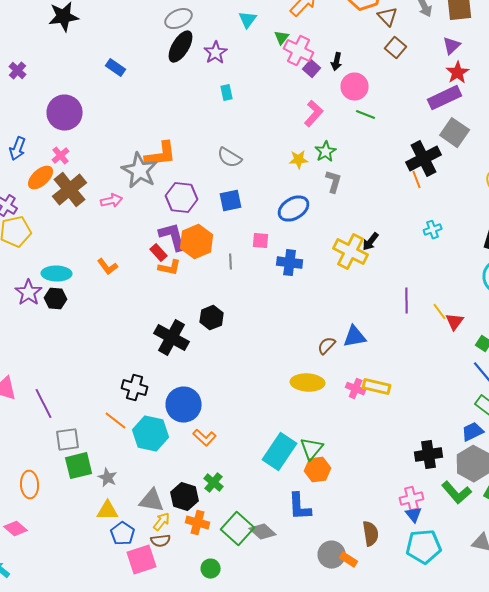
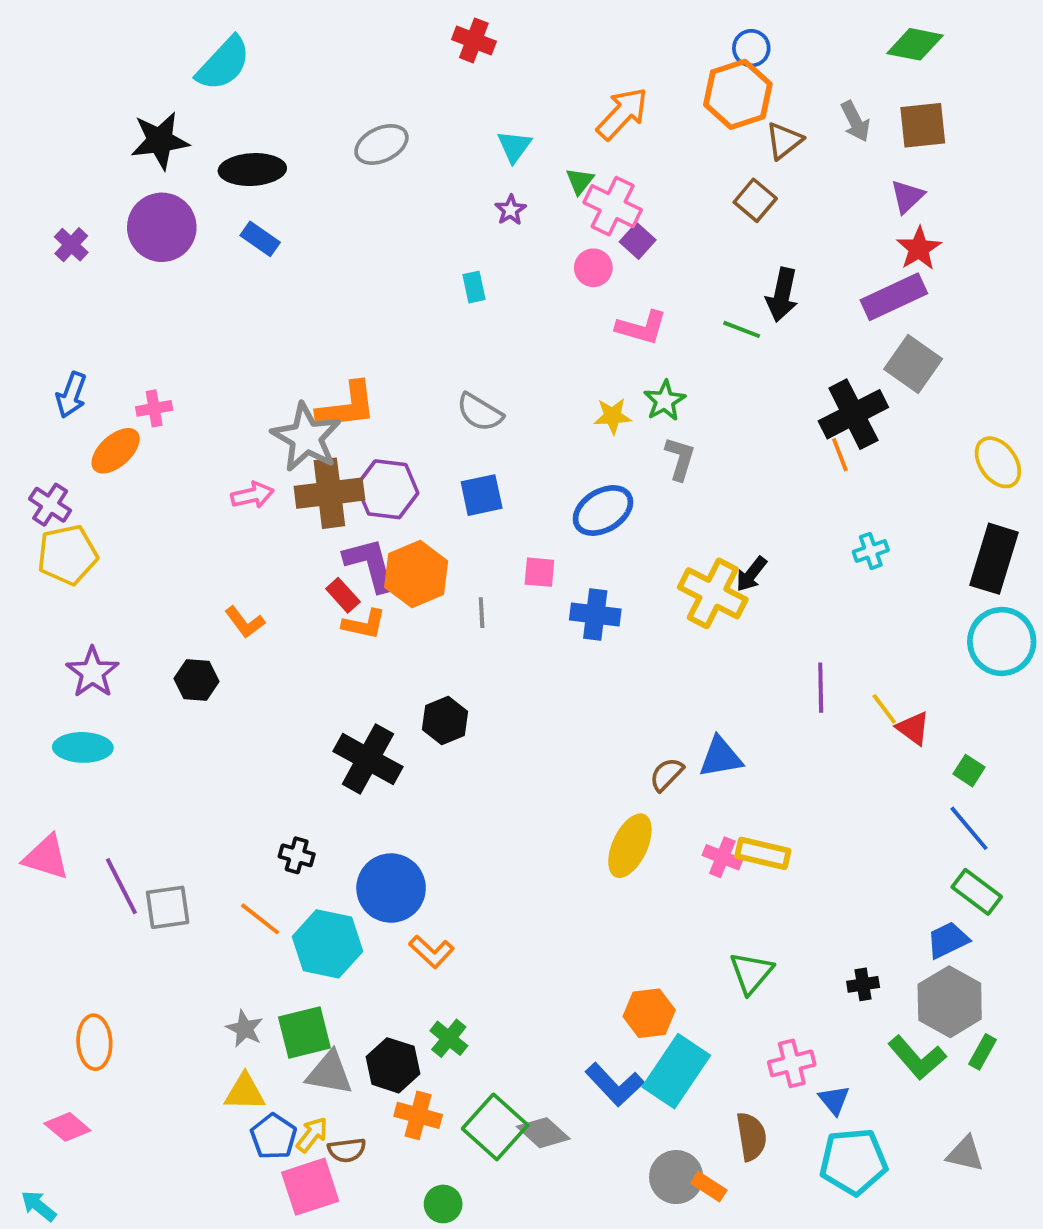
brown triangle: (388, 17) -> (784, 141), turned 35
black ellipse: (181, 47) -> (252, 170), moved, turned 56
brown square: (396, 48) -> (755, 200), moved
purple star: (216, 53) -> (511, 210), moved, size x0.7
black arrow: (337, 62) -> (782, 295), moved, size x1.5
pink circle: (355, 87) -> (593, 268), moved, size x0.7
purple circle: (65, 113) -> (162, 227), moved
pink L-shape: (314, 114) -> (641, 327), turned 64
pink cross: (61, 156) -> (154, 408), turned 30
brown cross: (70, 190) -> (329, 493), moved, turned 32
cyan ellipse: (57, 274) -> (83, 747), moved
black hexagon: (56, 299) -> (196, 680), moved
red triangle: (455, 322) -> (913, 728), turned -30
yellow ellipse: (308, 383) -> (630, 846), turned -68
black cross: (135, 388) -> (297, 855), size x0.7
gray square: (68, 440) -> (168, 907), moved
green triangle: (312, 449) -> (751, 973), moved
cyan rectangle: (280, 452) -> (676, 1071), moved
black cross: (429, 455) -> (863, 984), size x0.6
green square: (79, 466) -> (304, 1033), moved
pink cross: (412, 499) -> (792, 1063), moved
blue L-shape: (300, 507) -> (615, 1085), turned -40
yellow arrow: (162, 522) -> (312, 1135), moved

